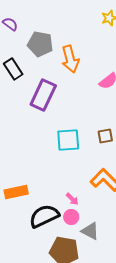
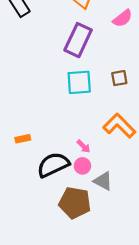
purple rectangle: (43, 95) -> (78, 40), moved
orange rectangle: (16, 192) -> (23, 139), size x0.6

